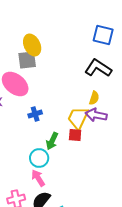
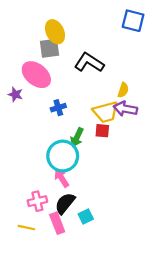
black L-shape: (98, 68) -> (89, 63), moved
yellow trapezoid: (78, 118) -> (106, 112), turned -130
cyan circle: (39, 158) -> (63, 156), size x1.5

